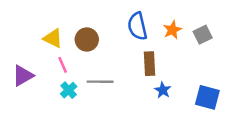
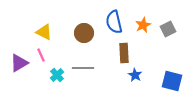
brown circle: (87, 39) -> (84, 33), moved
pink line: (63, 65) -> (41, 55), moved

